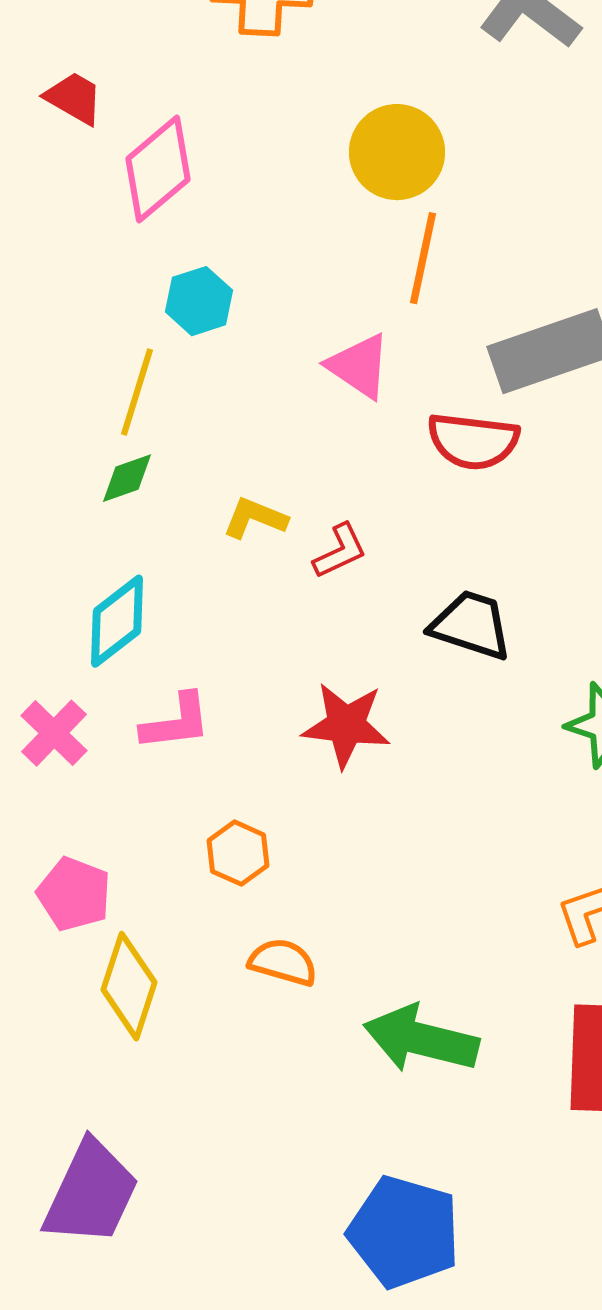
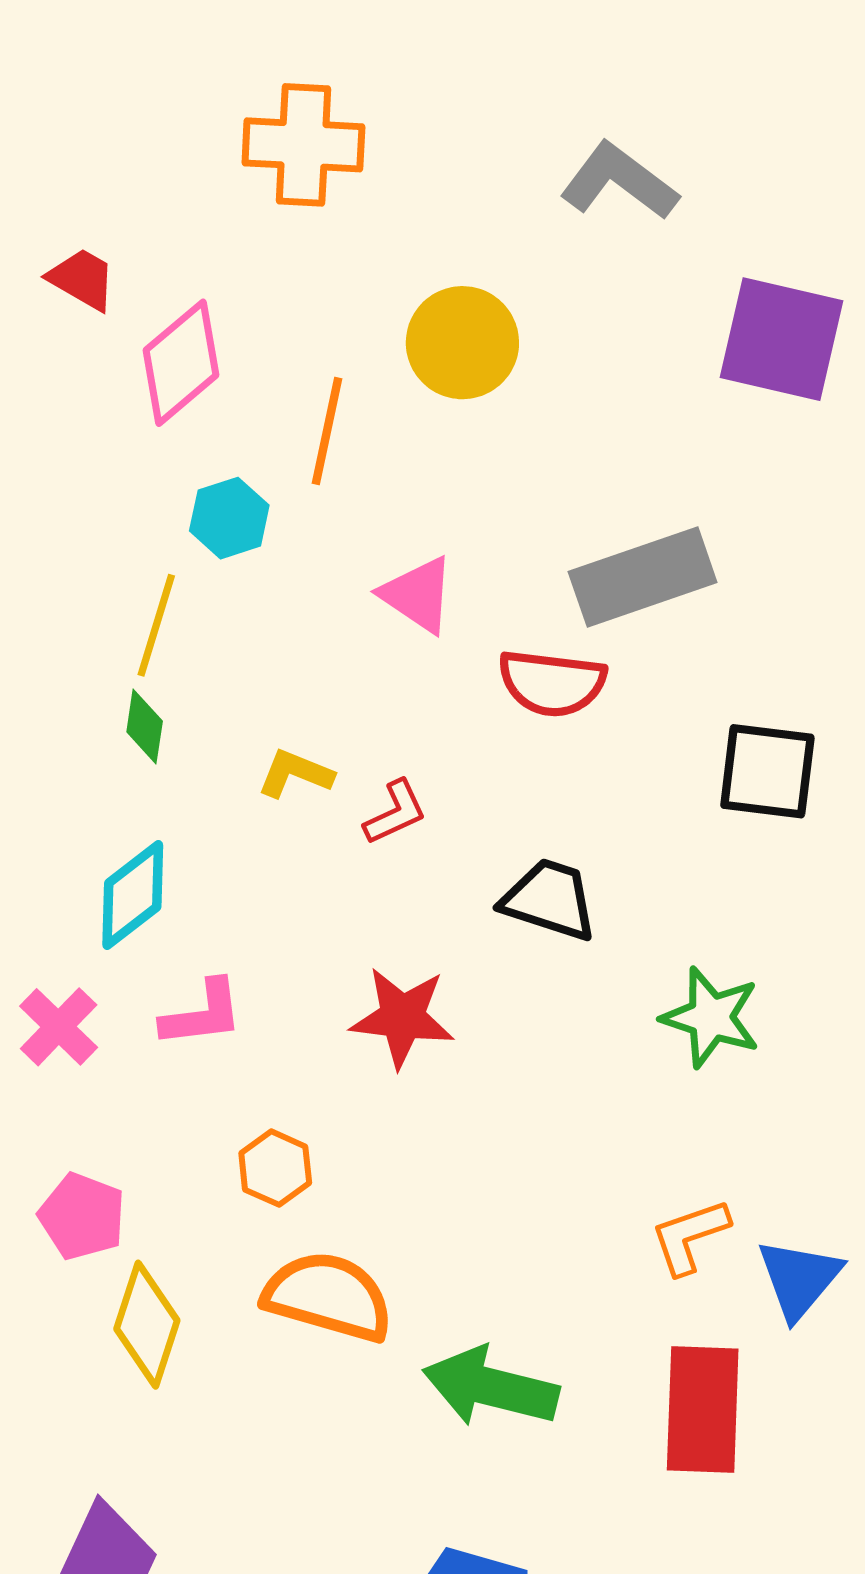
orange line: (423, 258) -> (327, 431), moved
green diamond: (127, 478) -> (145, 727), turned -62
orange semicircle: (283, 962) -> (328, 1296), size x1.6

